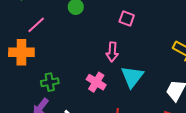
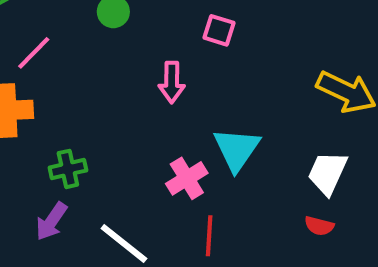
pink arrow: (112, 52) -> (172, 82), moved
pink cross: (96, 82) -> (187, 178), moved, turned 30

